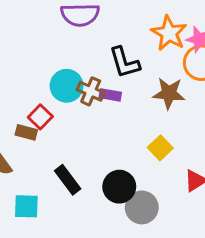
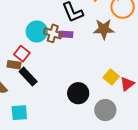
yellow square: (160, 148) -> (111, 77), moved
black rectangle: (68, 180) -> (28, 77), moved
gray circle: (142, 207) -> (105, 110), moved

